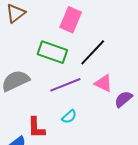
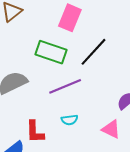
pink triangle: (103, 83) -> (111, 129), moved
cyan semicircle: (69, 117) -> (70, 120), turned 35

